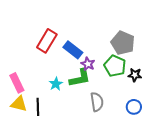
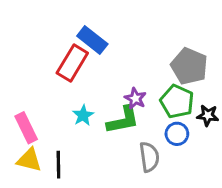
blue rectangle: (73, 50) -> (92, 40), moved
cyan star: (56, 84) -> (83, 115), moved
blue circle: (134, 107) -> (177, 134), moved

